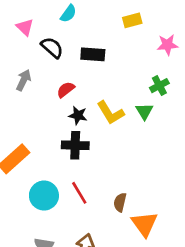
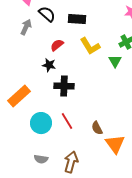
gray arrow: (24, 80) -> (26, 27), moved
yellow L-shape: (110, 113) -> (90, 46), moved
black star: (78, 115) -> (49, 65), moved
brown semicircle: (120, 202) -> (97, 128), turned -40

